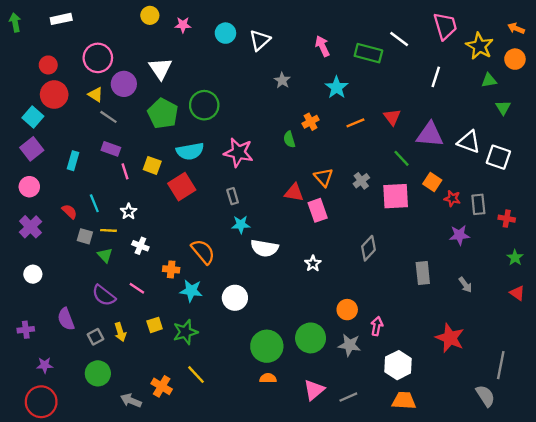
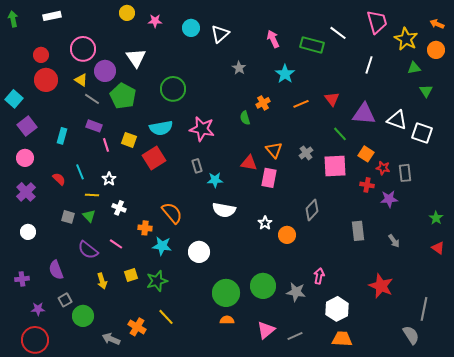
green pentagon: (163, 113) -> (123, 96), moved
cyan square: (33, 117) -> (14, 99), moved
pink rectangle: (318, 210) -> (269, 178), turned 30
red cross: (507, 219) -> (367, 185), moved
cyan star: (241, 225) -> (215, 180), moved
gray square: (85, 236) -> (68, 217), moved
orange circle: (347, 310) -> (287, 235), moved
gray square: (95, 337) -> (65, 300), moved

